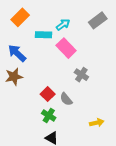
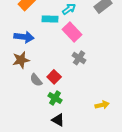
blue arrow: (17, 53) -> (24, 37), turned 144
gray cross: (81, 75) -> (79, 58), moved
gray semicircle: (66, 99) -> (36, 80), moved

